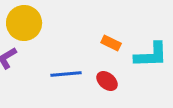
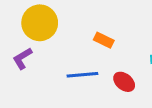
orange rectangle: (111, 43) -> (104, 40), moved

